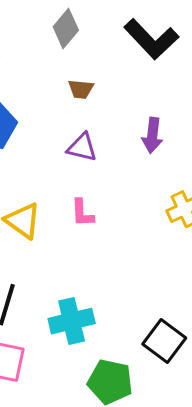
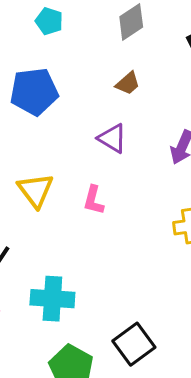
brown trapezoid: (81, 89) -> (128, 83), turned -64

